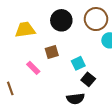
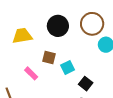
brown square: (52, 52) -> (49, 57), turned 32
cyan square: (78, 63) -> (68, 67), moved

